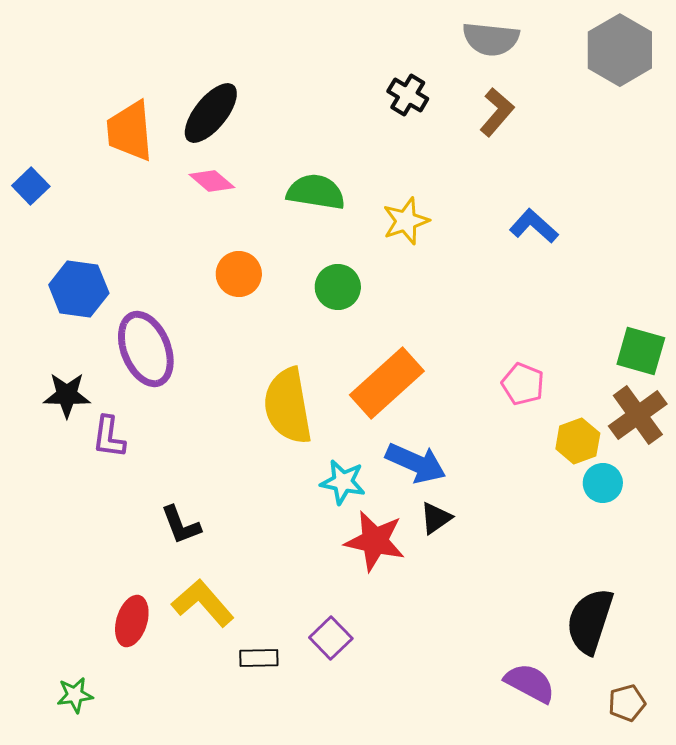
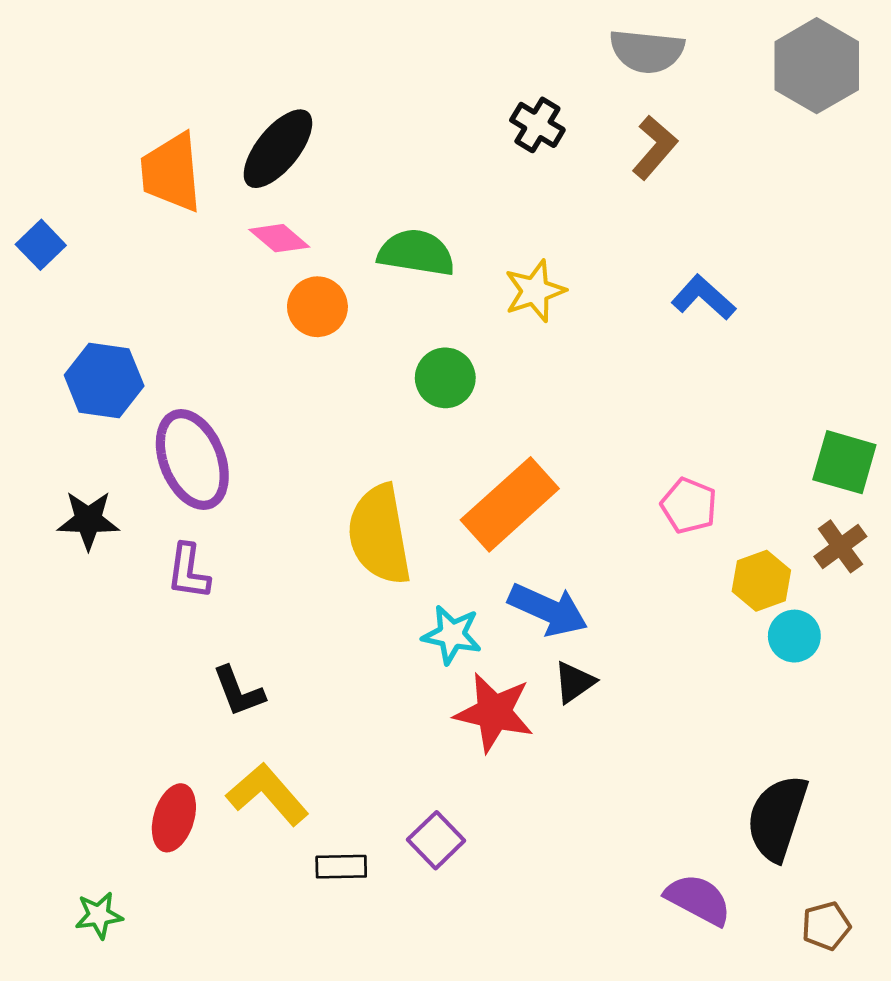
orange circle: (239, 274) -> (317, 307), moved
brown cross: (638, 415) -> (840, 546), size x0.7
purple L-shape: (109, 437) -> (188, 572), moved

